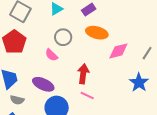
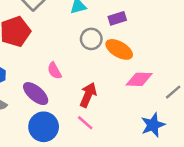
gray circle: (63, 37) -> (91, 39), moved
pink semicircle: (51, 55) -> (54, 71), moved

